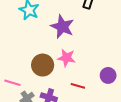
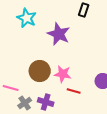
pink star: (67, 58) -> (63, 74), moved

